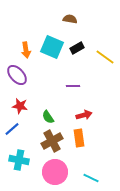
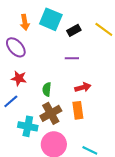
black rectangle: (77, 48) -> (74, 30), moved
green semicircle: (48, 117) -> (47, 89), turned 40
cyan cross: (19, 160) -> (28, 126), moved

